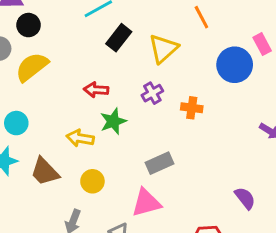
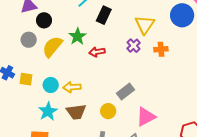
yellow triangle: (163, 49) -> (145, 25), moved
green star: (113, 121) -> (78, 36), moved
yellow arrow: (80, 138) -> (72, 87), moved
gray rectangle: (159, 163) -> (126, 91), moved
brown trapezoid: (45, 172) -> (76, 112), turned -40

